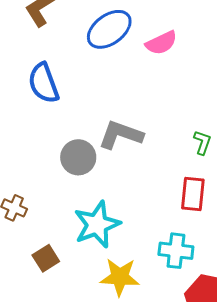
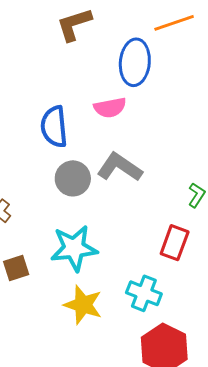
blue ellipse: (109, 29) -> (135, 62), turned -63
pink semicircle: (161, 43) -> (110, 108), moved
blue semicircle: (44, 83) -> (54, 127), moved

